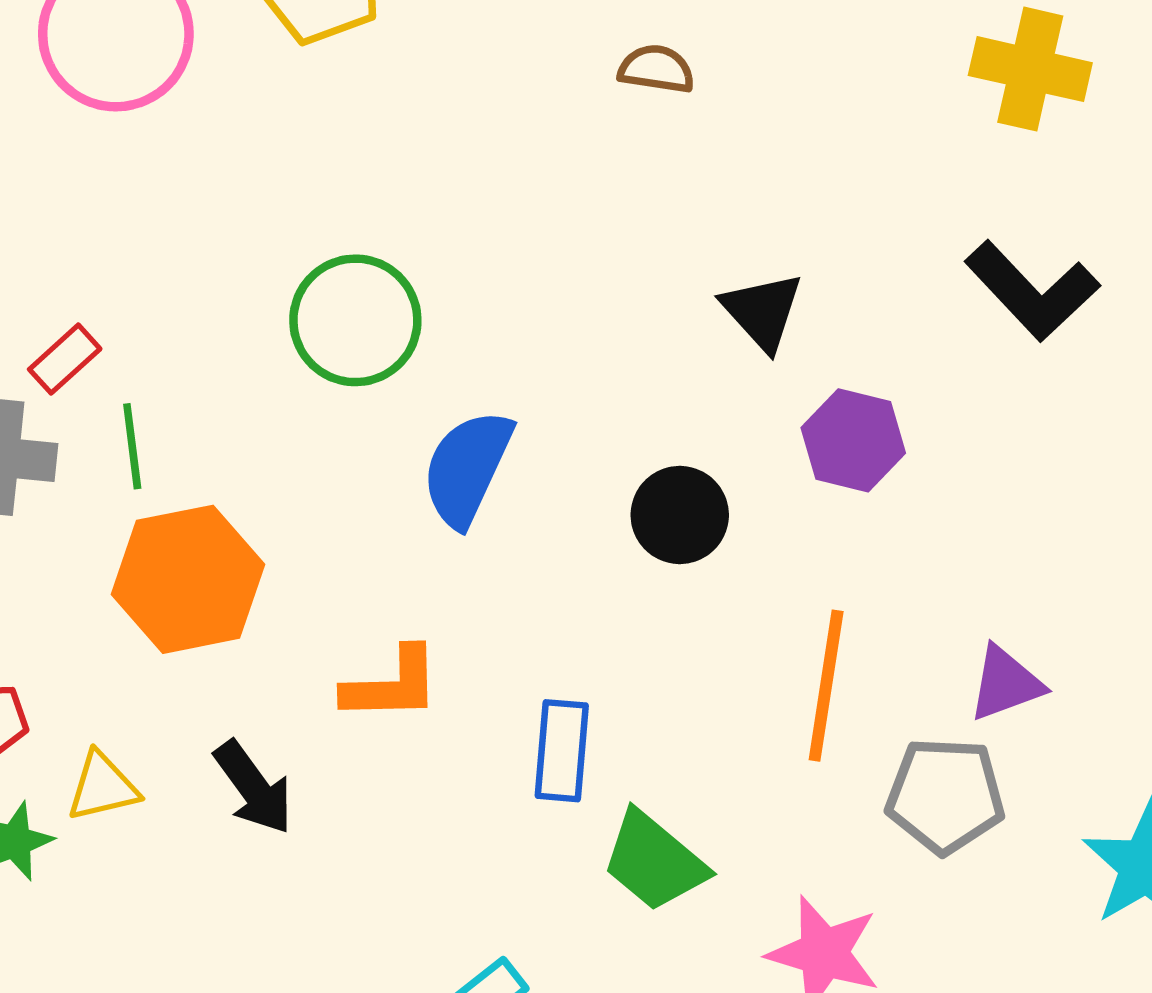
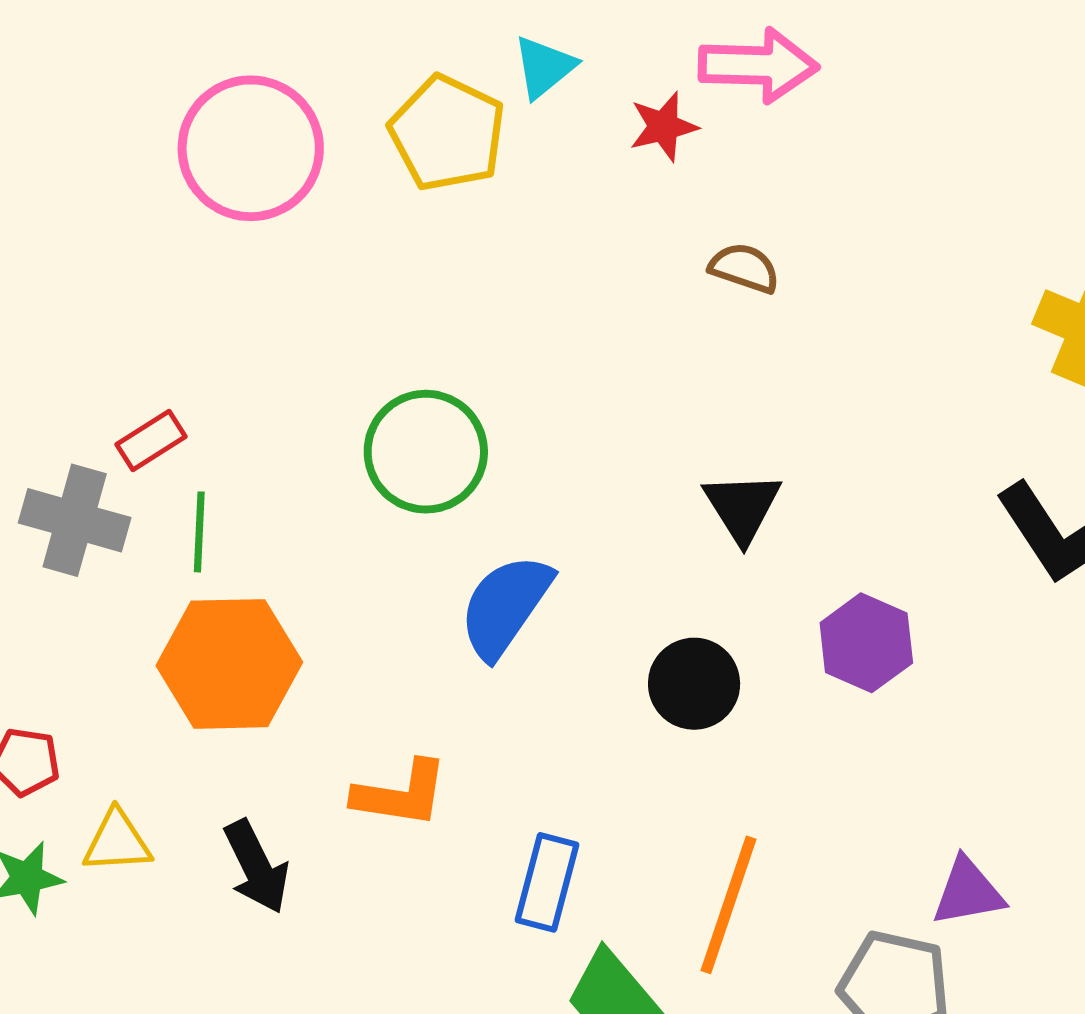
black triangle: (762, 311) -> (742, 507), moved
orange line: (826, 686) -> (728, 905), moved

